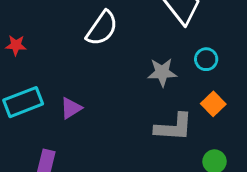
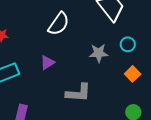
purple triangle: (71, 108) -> (47, 63), moved
gray L-shape: (174, 127) -> (78, 93), moved

